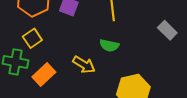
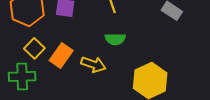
orange rectangle: (44, 75) -> (61, 56), moved

